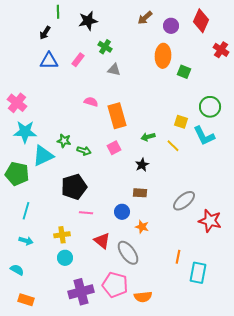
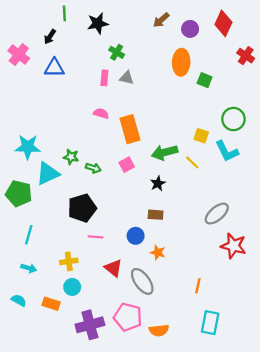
pink rectangle: (78, 60) -> (104, 78), moved, turned -32
pink cross: (17, 103) -> (19, 55), moved
green arrow: (148, 137) -> (164, 152), size x1.6
gray ellipse: (184, 201) -> (217, 214), moved
cyan rectangle: (198, 273) -> (210, 323), moved
orange rectangle: (26, 300) -> (51, 304), moved

